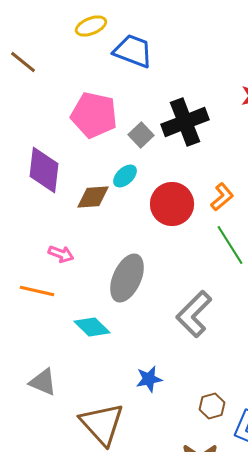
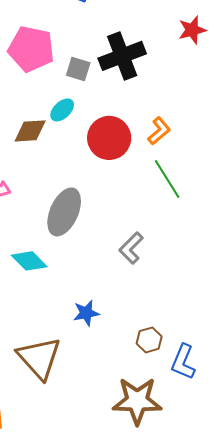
gray square: (141, 135) -> (78, 69), turned -30
gray L-shape: (194, 314) -> (131, 248), size x0.7

